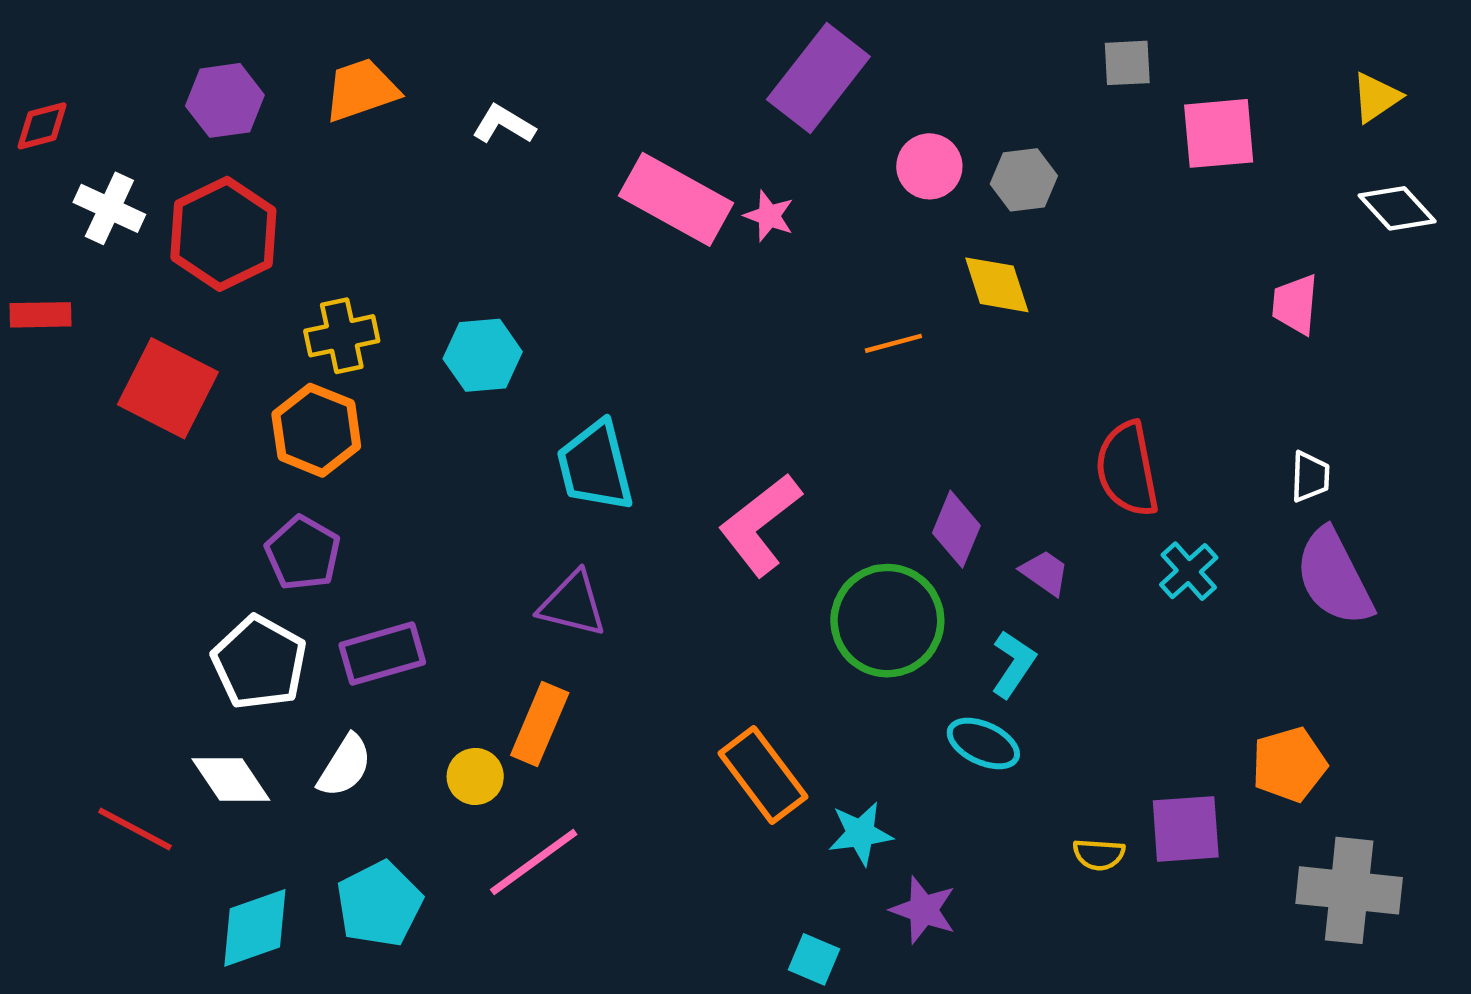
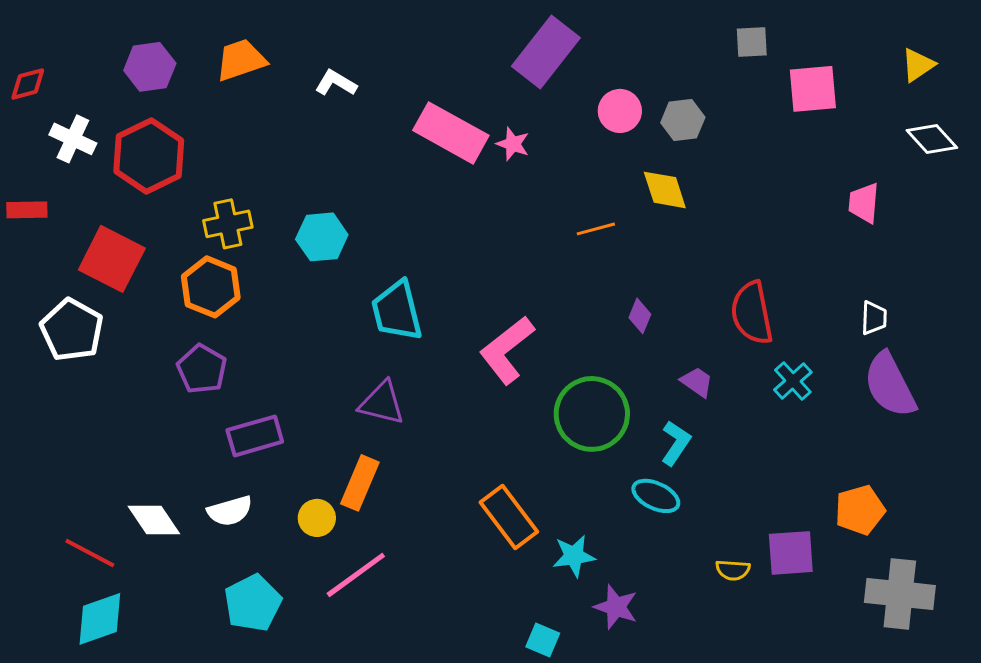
purple diamond: (956, 529) -> (640, 316), moved, size x0.7
white pentagon: (259, 663) -> (72, 330), moved
white semicircle: (345, 766) -> (230, 511), turned 42
cyan diamond: (255, 928) -> (100, 619), moved

